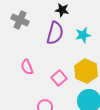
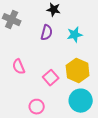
purple semicircle: (55, 33) -> (47, 33), size x0.7

